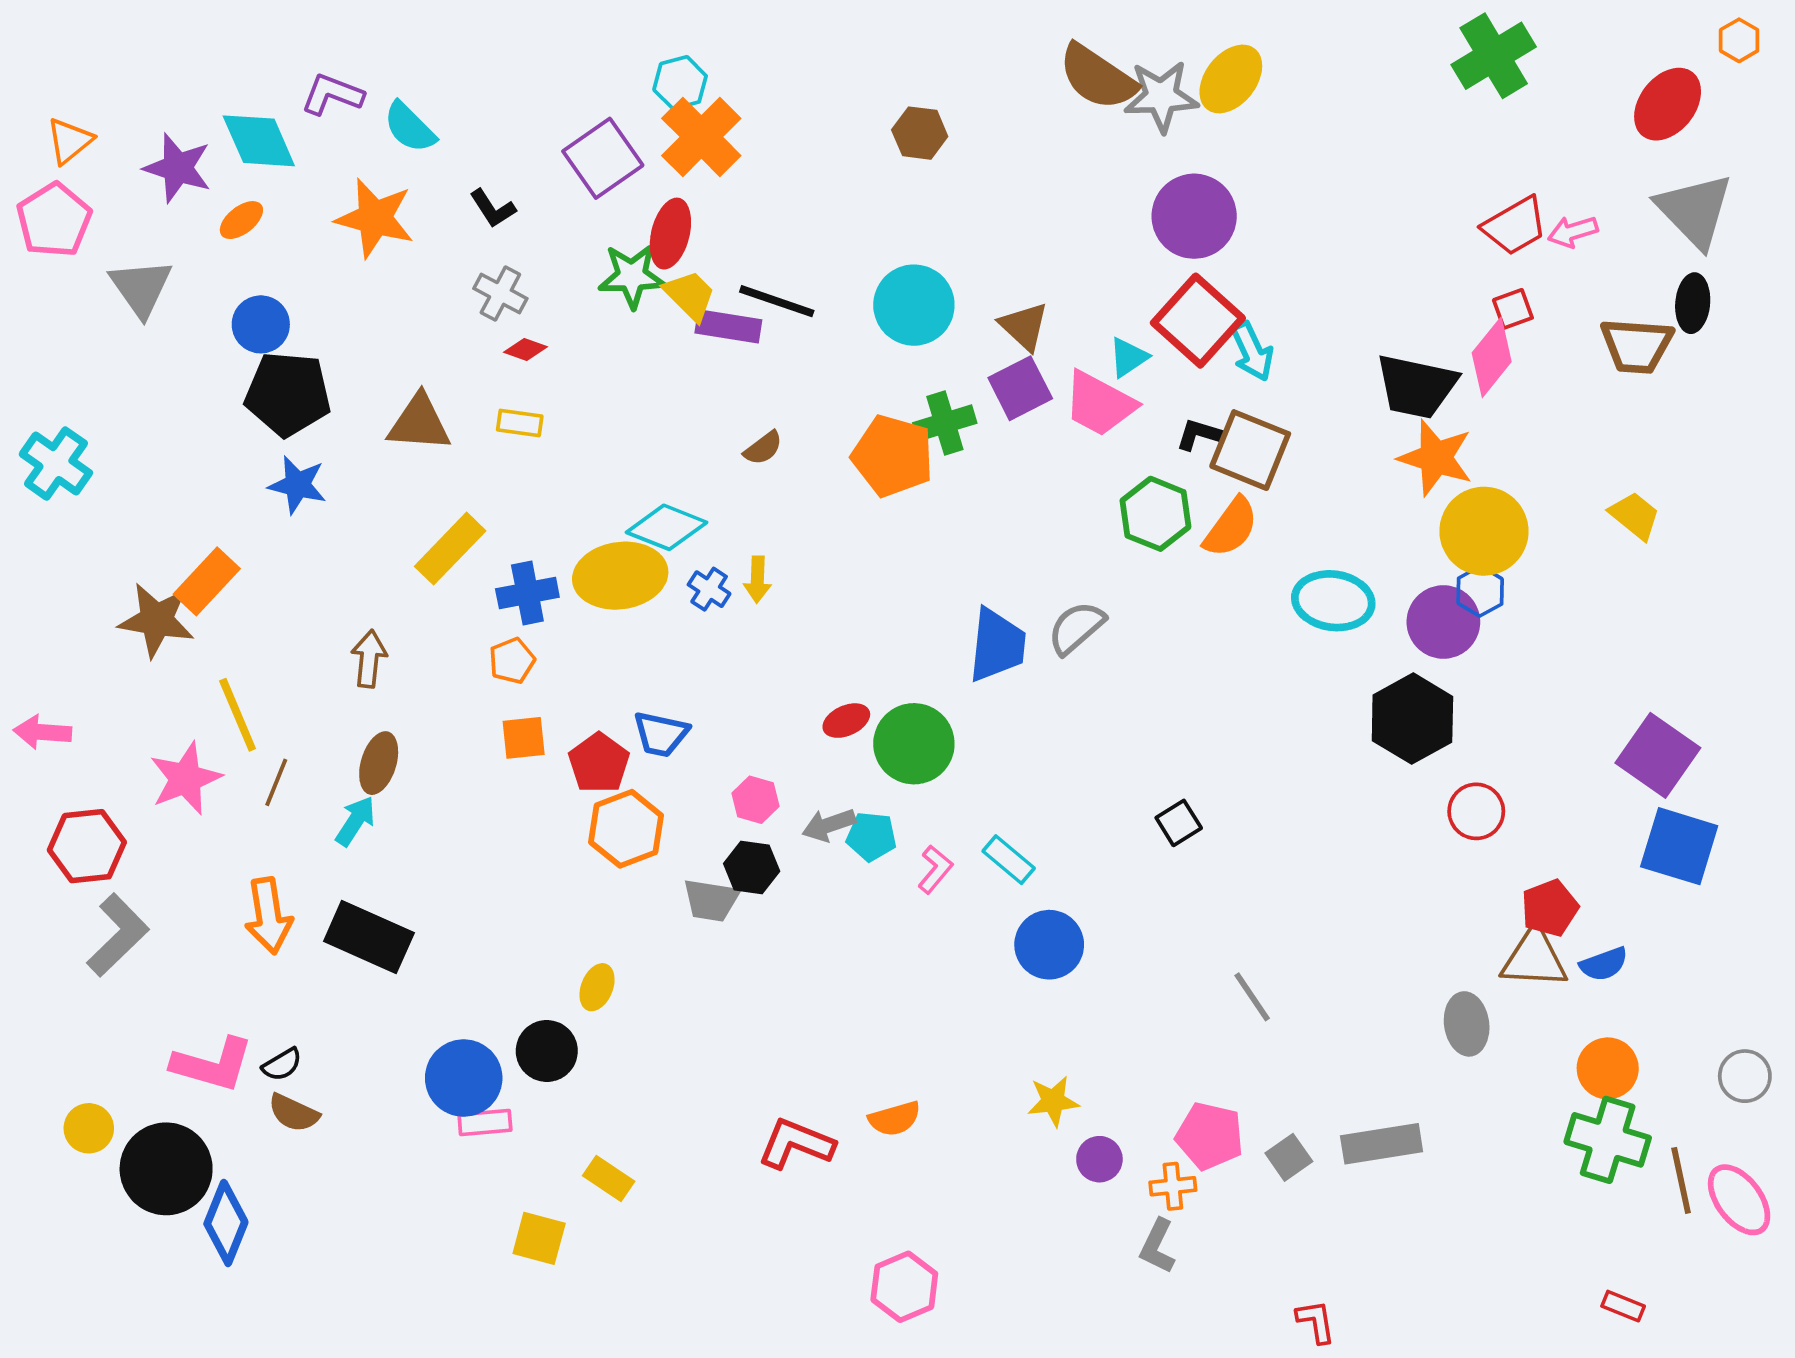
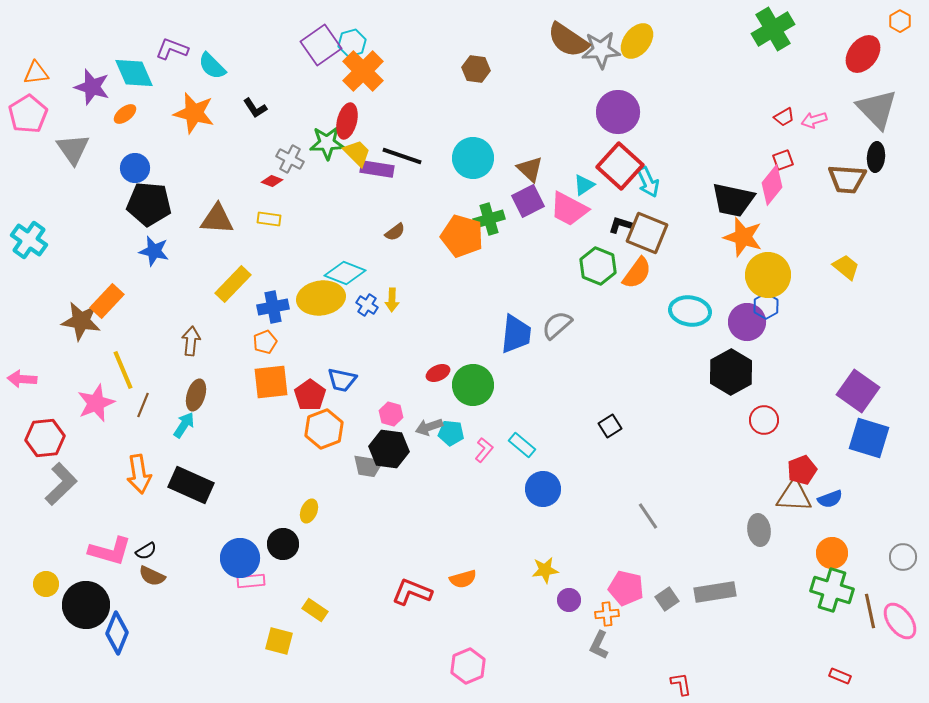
orange triangle: (69, 141) -> (36, 73), turned 32
purple square: (603, 158) -> (321, 45), moved
red trapezoid: (1515, 226) -> (784, 117), size x0.6
gray cross: (500, 293) -> (290, 159), moved
orange square: (524, 738) -> (271, 382), size x1.5
black hexagon: (752, 867) -> (389, 449), size x1.4

